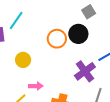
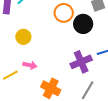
orange circle: (57, 39) -> (64, 13), moved

